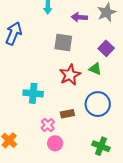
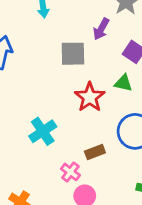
purple arrow: (79, 17) -> (101, 29), moved, turned -56
cyan cross: (33, 93) -> (43, 131), turned -30

